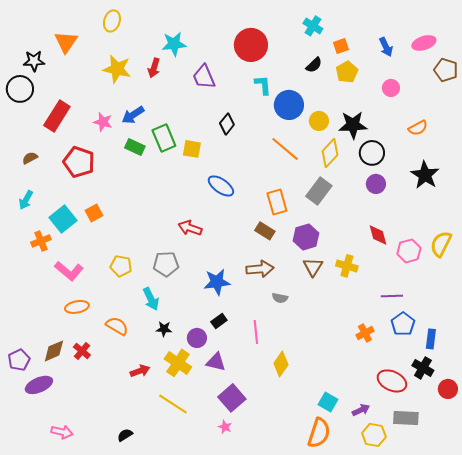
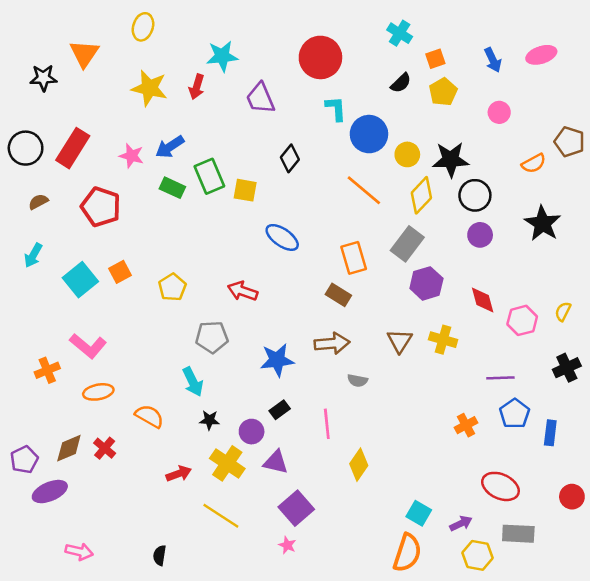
brown pentagon: (446, 70) -> (569, 142), moved
black circle: (20, 89) -> (26, 148), moved
purple hexagon: (306, 237) -> (426, 283), moved
orange cross: (41, 241) -> (47, 370), moved
yellow semicircle: (441, 244) -> (563, 312), size x0.6
yellow pentagon: (121, 266) -> (172, 287), moved, turned 30
black cross: (423, 368) -> (567, 368), moved, turned 35
black semicircle: (125, 435) -> (160, 555), turned -49

